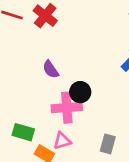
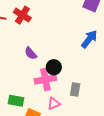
pink triangle: (62, 141) -> (54, 104), moved
gray rectangle: (108, 144) -> (75, 90), moved

